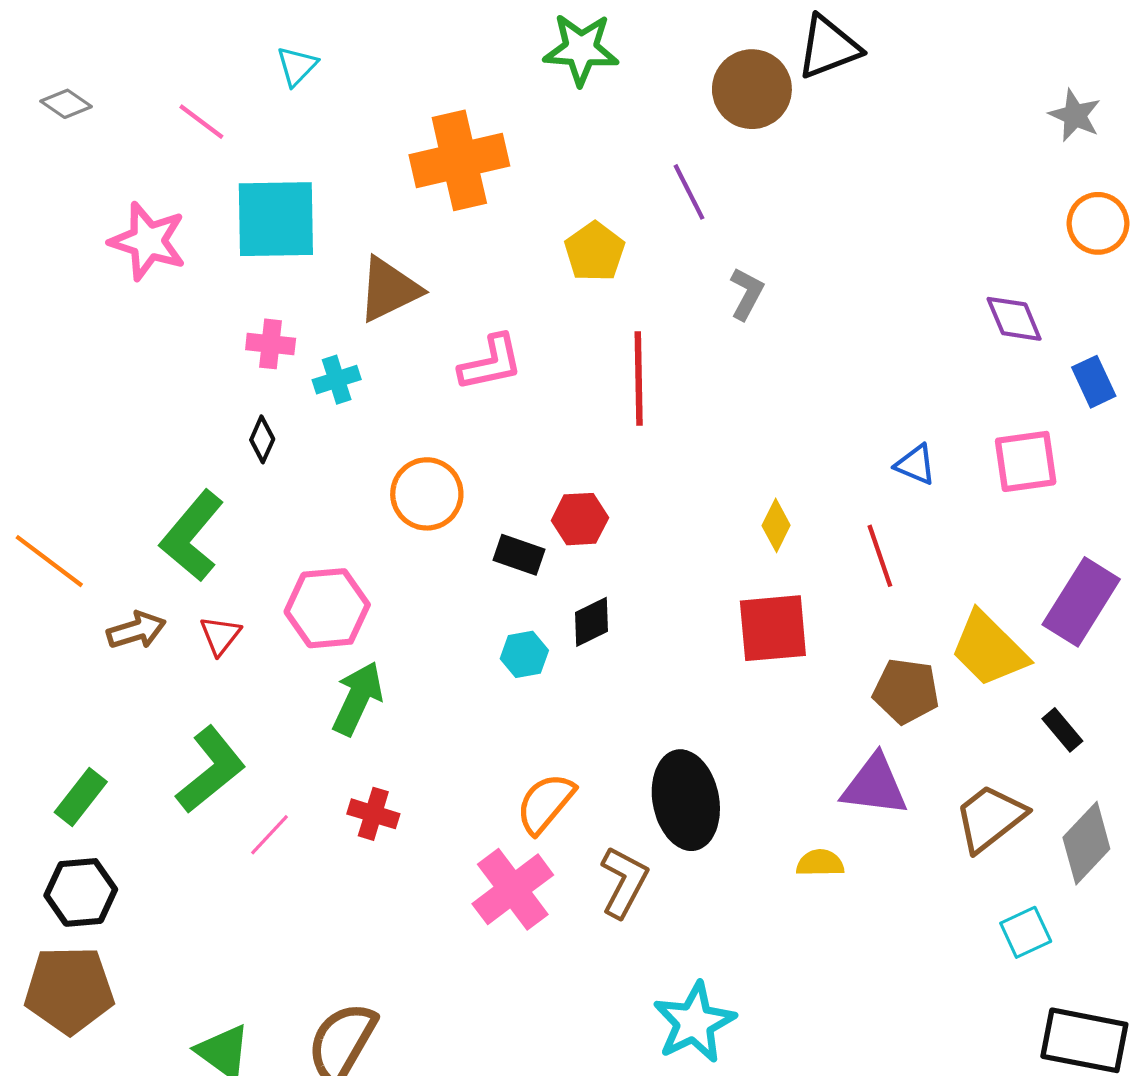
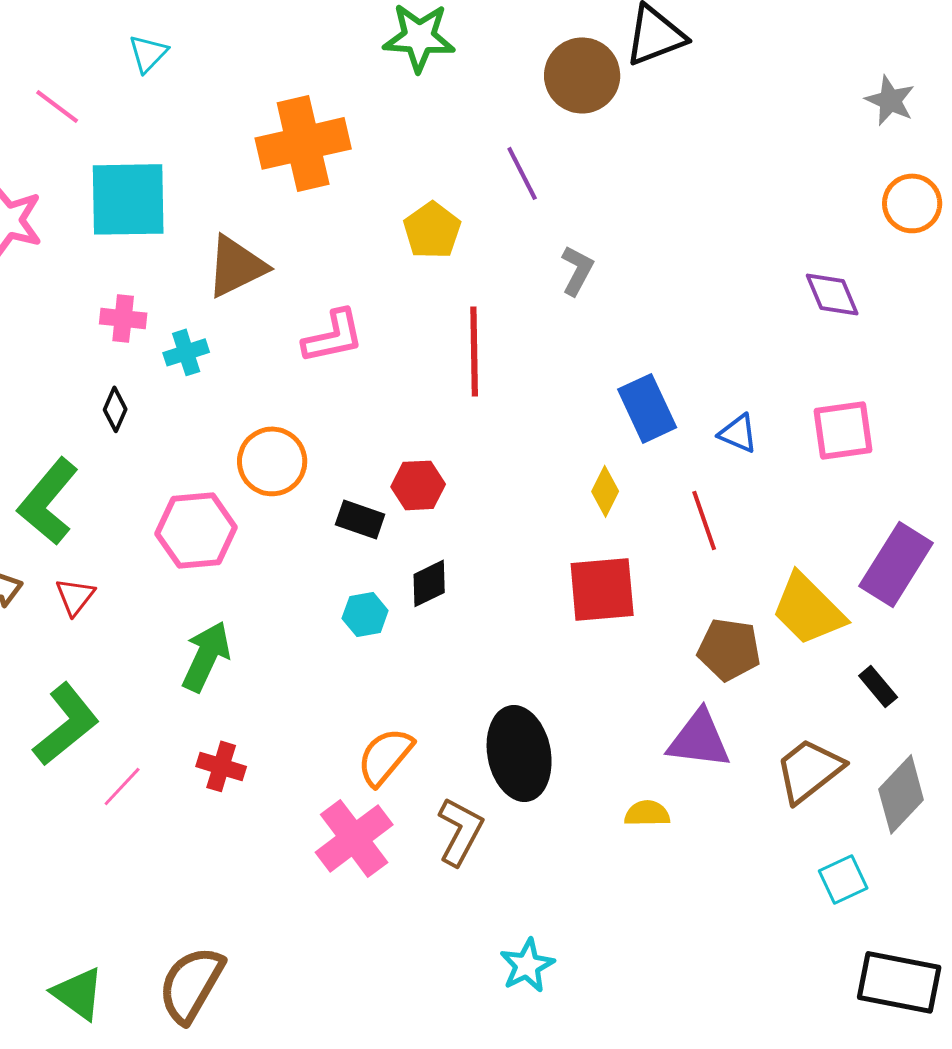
blue rectangle: (1094, 382) -> (647, 408), moved, size x1.4
pink hexagon: (327, 608) -> (196, 530), moved
cyan star: (694, 1022) -> (527, 965), size x0.7

